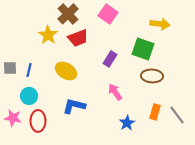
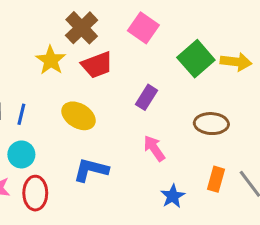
yellow arrow: (160, 24) -> (236, 62), moved
green square: (143, 49) -> (196, 59), moved, turned 30

